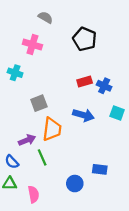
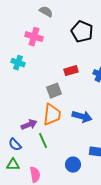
red rectangle: (85, 81) -> (71, 71), moved
gray square: (39, 103) -> (54, 91), moved
blue arrow: (83, 115) -> (82, 117), moved

